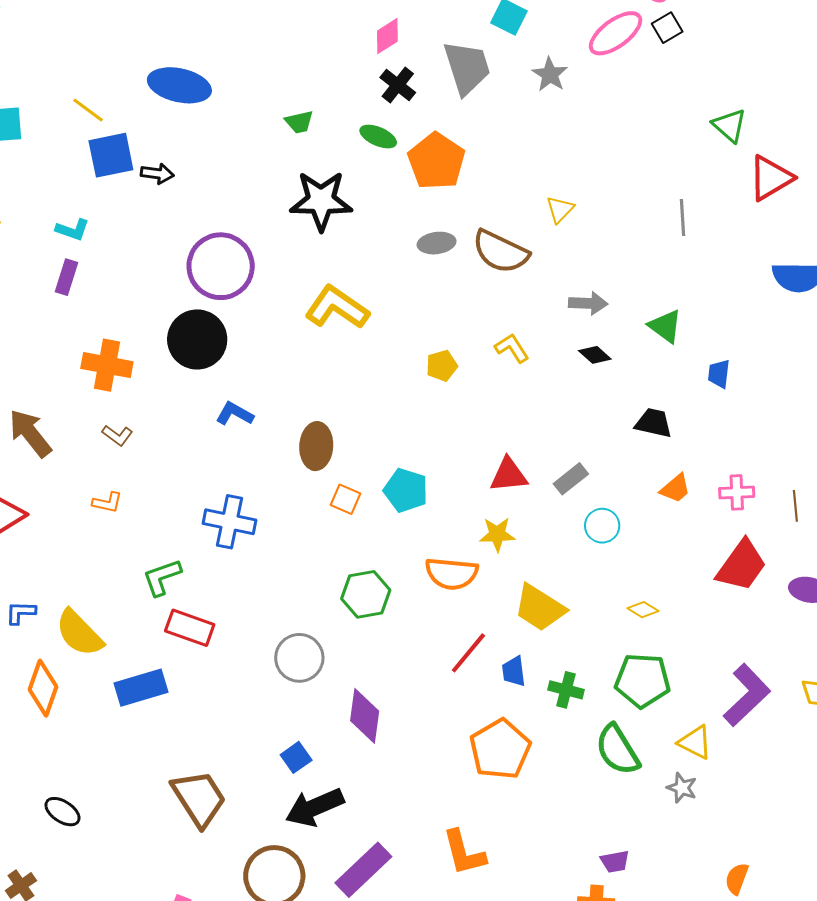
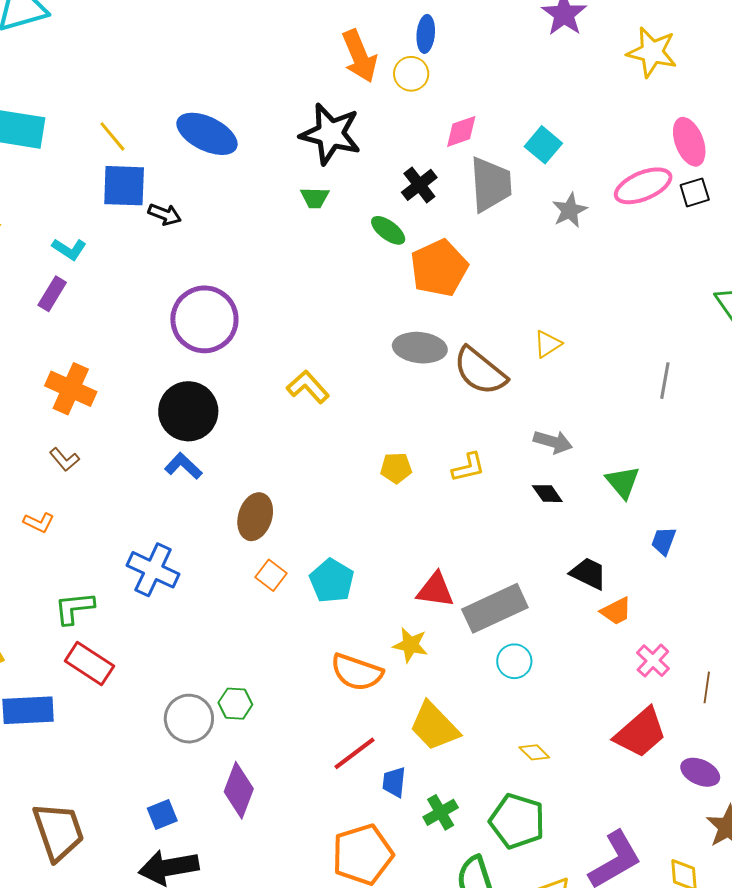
pink diamond: (387, 36) -> (461, 131), moved
black star: (321, 201) -> (330, 134), moved
gray ellipse: (437, 243) -> (420, 348), size x1.4
yellow L-shape: (337, 307) -> (308, 387), size x0.7
black circle: (197, 339) -> (188, 411), moved
yellow L-shape: (512, 348) -> (468, 467), turned 96
gray rectangle: (571, 479) -> (495, 608), size x1.8
orange trapezoid: (675, 488) -> (616, 611), moved
pink cross: (737, 492) -> (653, 661), turned 32
green hexagon: (366, 594) -> (235, 704), moved, size x0.7
green cross: (566, 690) -> (441, 812), turned 32

